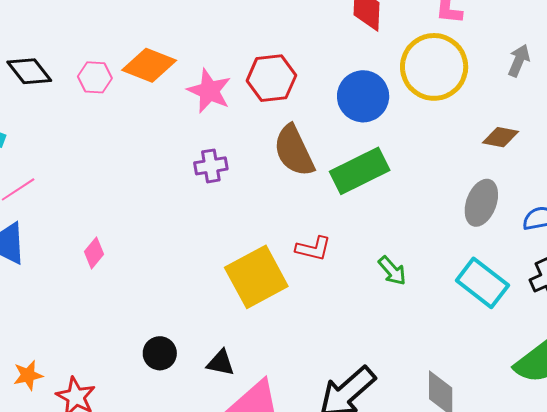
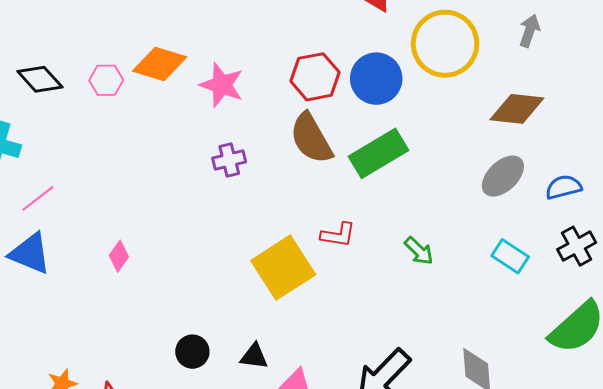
red hexagon: (271, 78) -> (315, 77), moved
brown diamond: (501, 137) -> (517, 109), size x1.5
gray ellipse: (481, 203) -> (503, 176), turned 30
cyan rectangle: (482, 283) -> (510, 256), size x0.7

